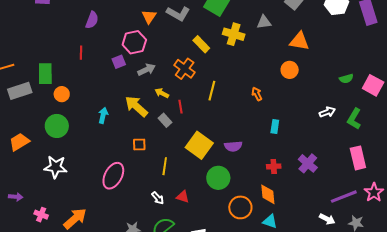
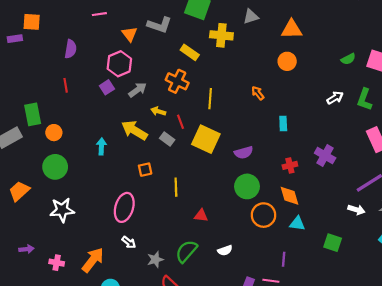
yellow square: (199, 145) -> (206, 139), moved
green circle: (218, 178) -> (247, 186), moved
white arrow: (158, 198) -> (129, 242), moved

